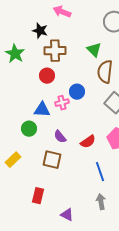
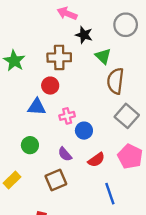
black star: (40, 31) -> (84, 35), moved
blue circle: (77, 92) -> (84, 131), moved
blue triangle: (42, 110) -> (37, 107), moved
brown square: (52, 160) -> (56, 180), turned -36

